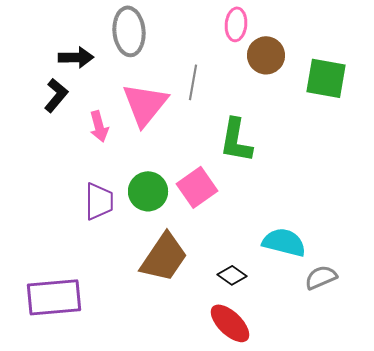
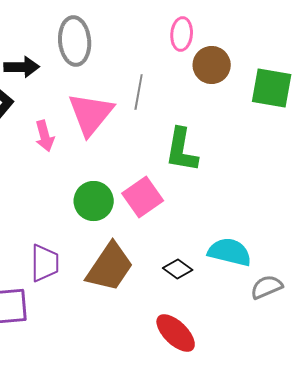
purple trapezoid: (99, 201) -> (45, 263), moved
black diamond: (232, 275) -> (178, 269), moved

